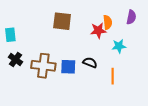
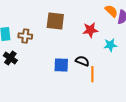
orange semicircle: (108, 22) -> (111, 11), moved, turned -40
brown cross: (43, 66) -> (25, 36), moved, size x0.6
orange line: (113, 76) -> (92, 74), moved

